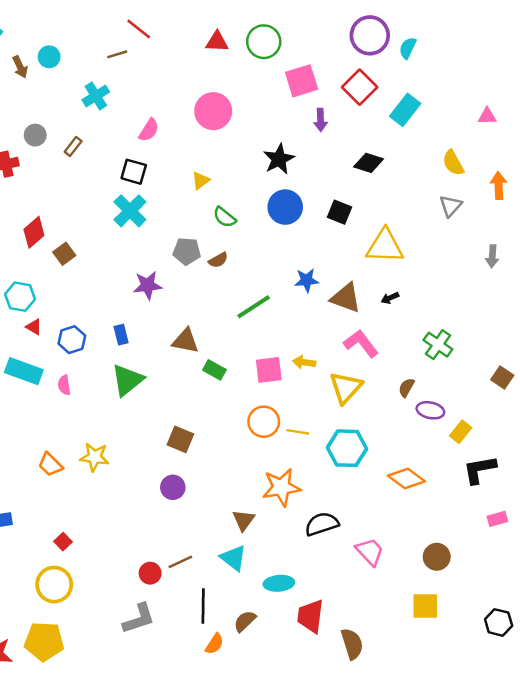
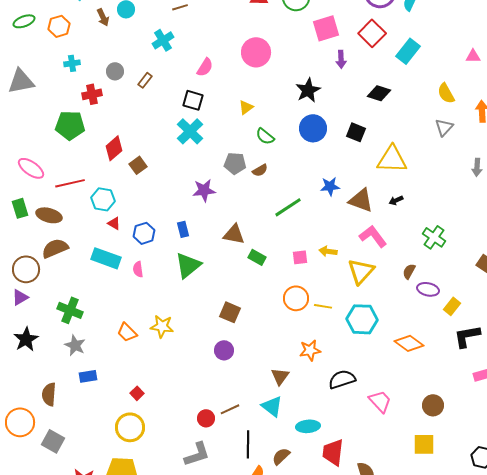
pink square: (269, 370) -> (300, 257), size x0.7
orange star: (281, 487) -> (310, 350), size x0.7

